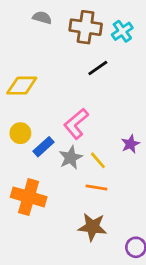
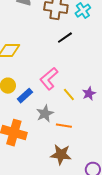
gray star: (71, 158) -> (45, 114), moved
yellow line: (98, 160) -> (69, 95), moved

